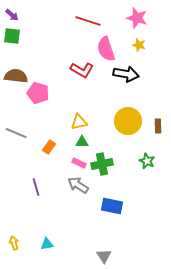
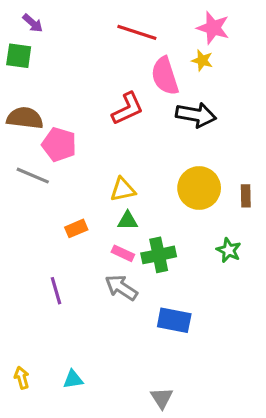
purple arrow: (12, 15) -> (33, 23), moved
yellow star: (139, 45) -> (202, 60), moved
red L-shape: (82, 70) -> (128, 109), turned -55
gray line: (16, 133) -> (33, 176), moved
orange rectangle: (49, 147) -> (76, 228), turned 32

